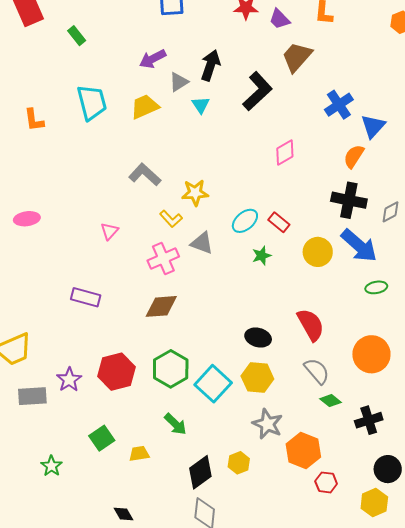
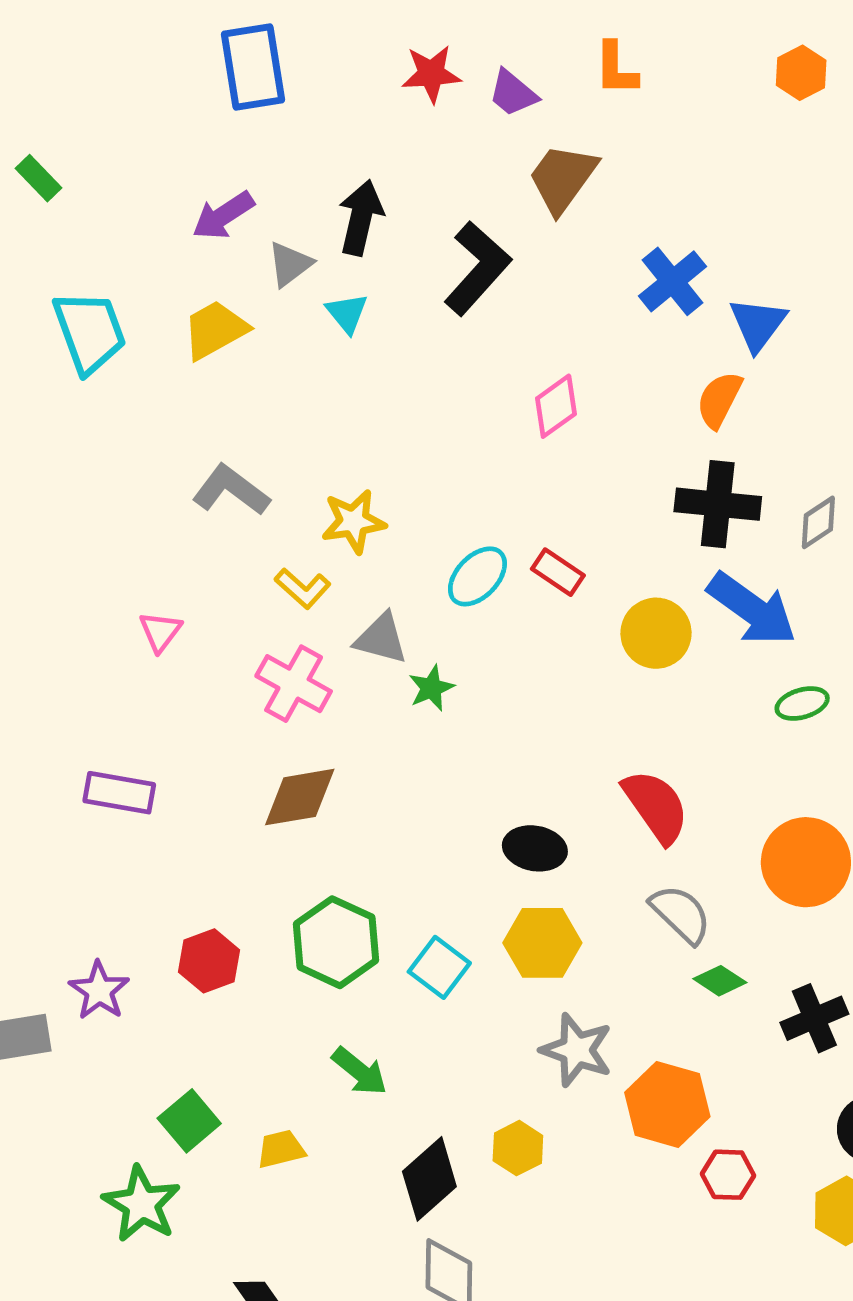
green star: (262, 256) -> (431, 688), moved
pink cross: (163, 258) -> (294, 684), turned -32
red hexagon: (117, 372) -> (209, 961), size x0.7
cyan square: (213, 384) -> (439, 967), size x0.7
green star: (52, 466) -> (142, 1204), moved, size x1.5

